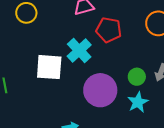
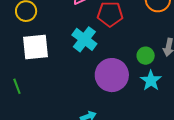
white square: (49, 67) -> (35, 47), moved

